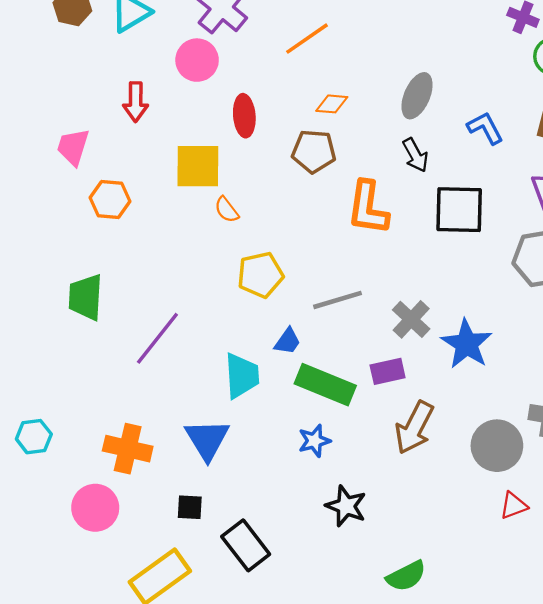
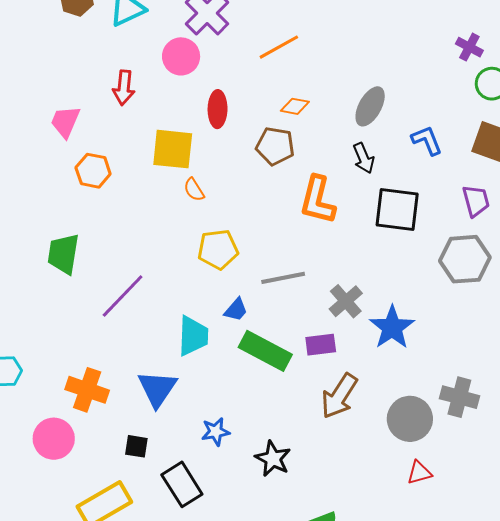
blue star: (314, 441) -> (216, 432), moved

